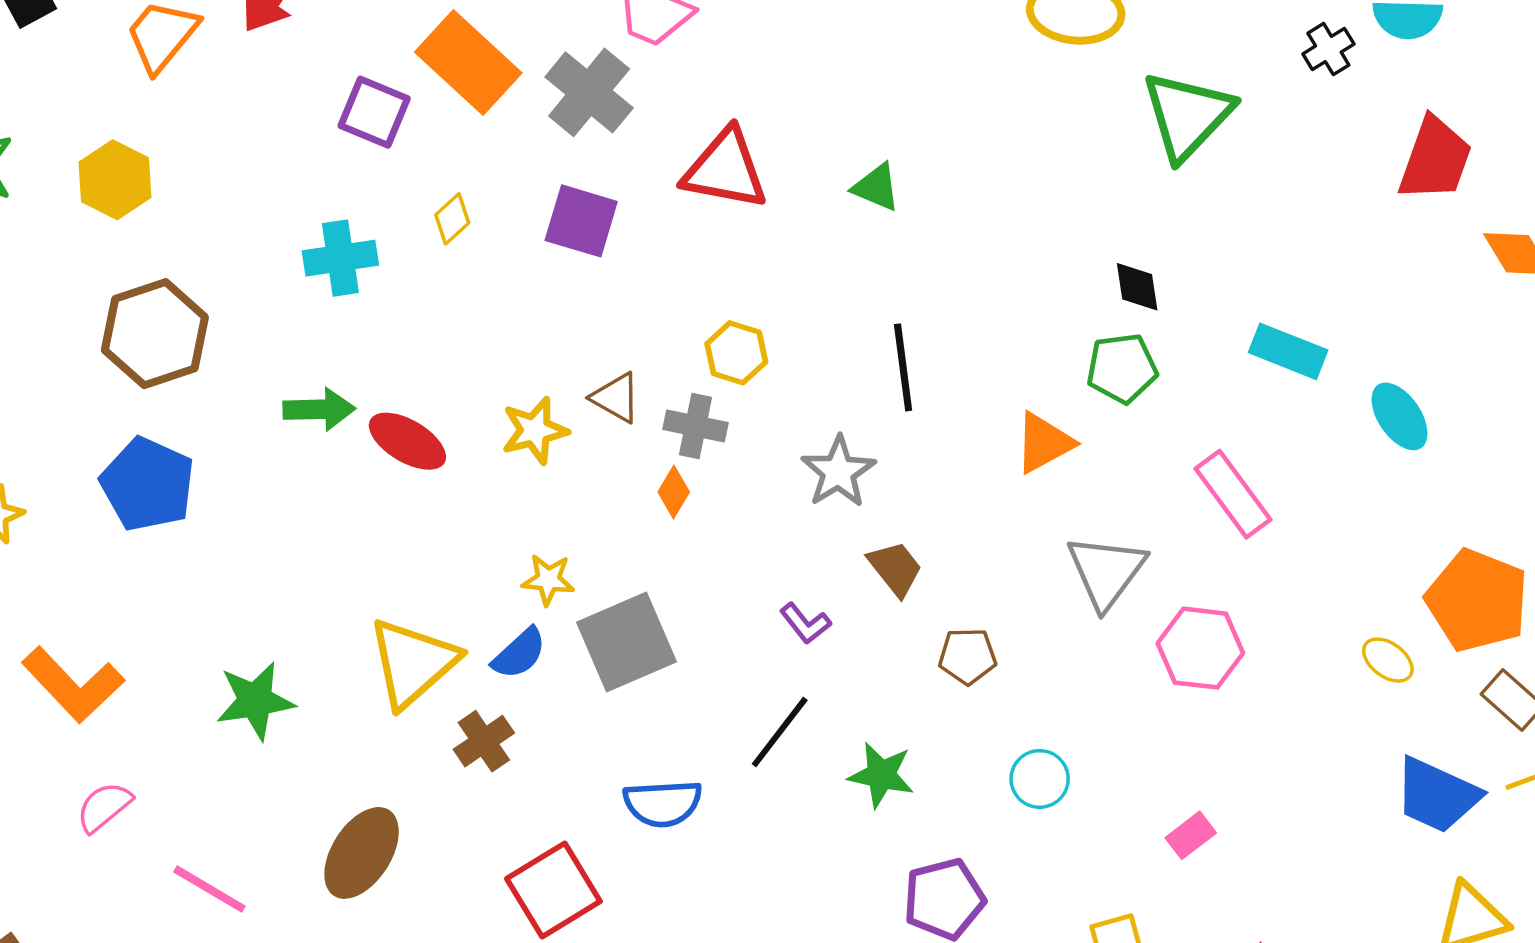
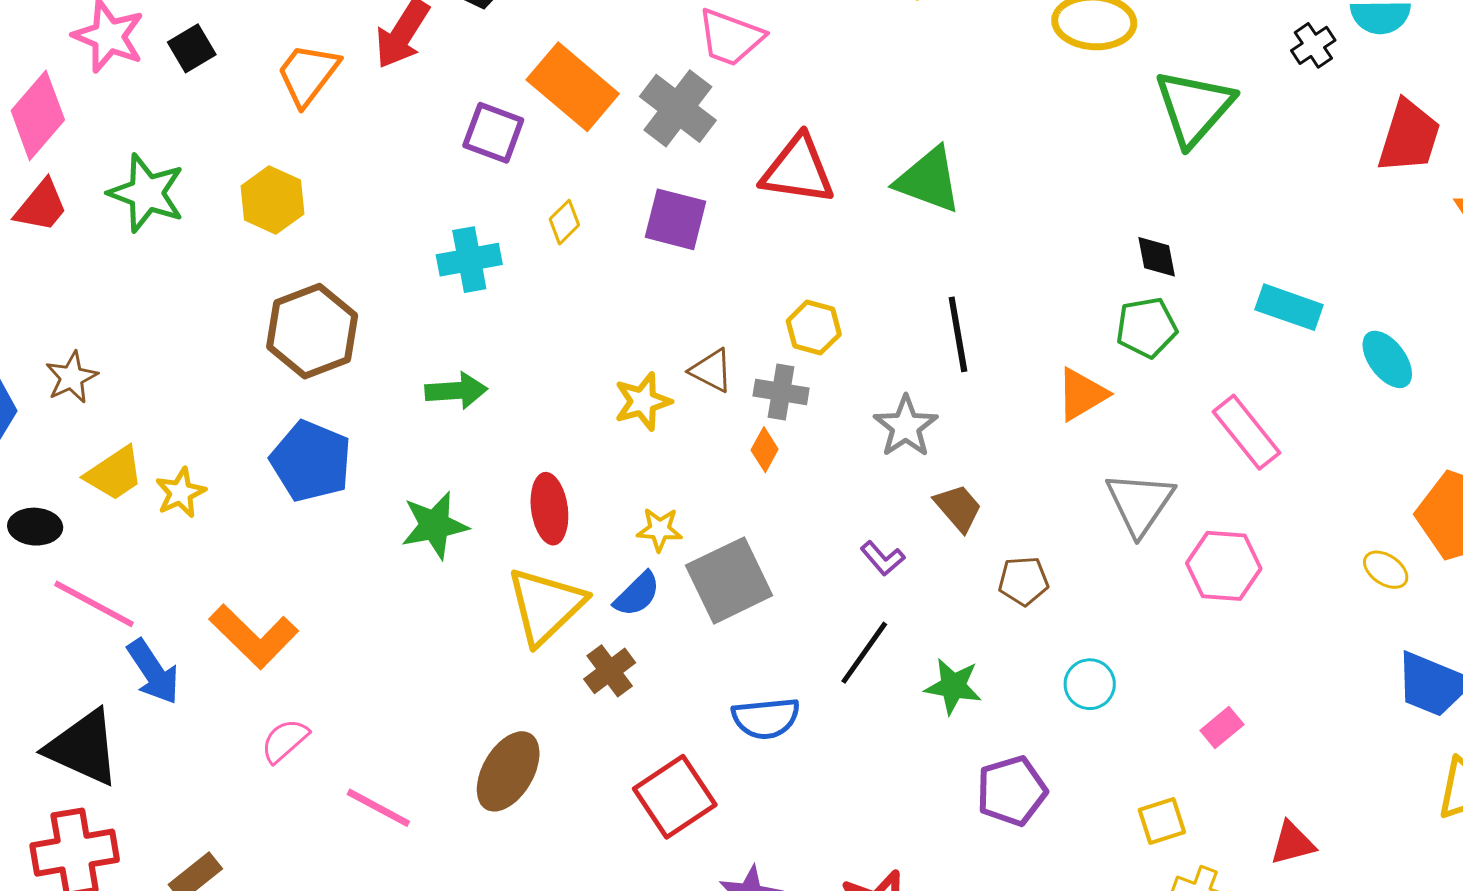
green triangle: (876, 187) -> (929, 180), size x1.6
red ellipse: (407, 441) -> (549, 509), moved, turned 54
green star: (255, 701) -> (435, 525), moved

